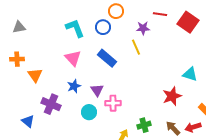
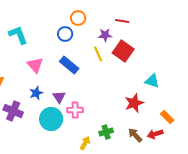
red square: (188, 22) -> (123, 51), moved
cyan L-shape: (75, 28) -> (18, 35), moved
cyan circle: (89, 112) -> (51, 119), size x1.5

